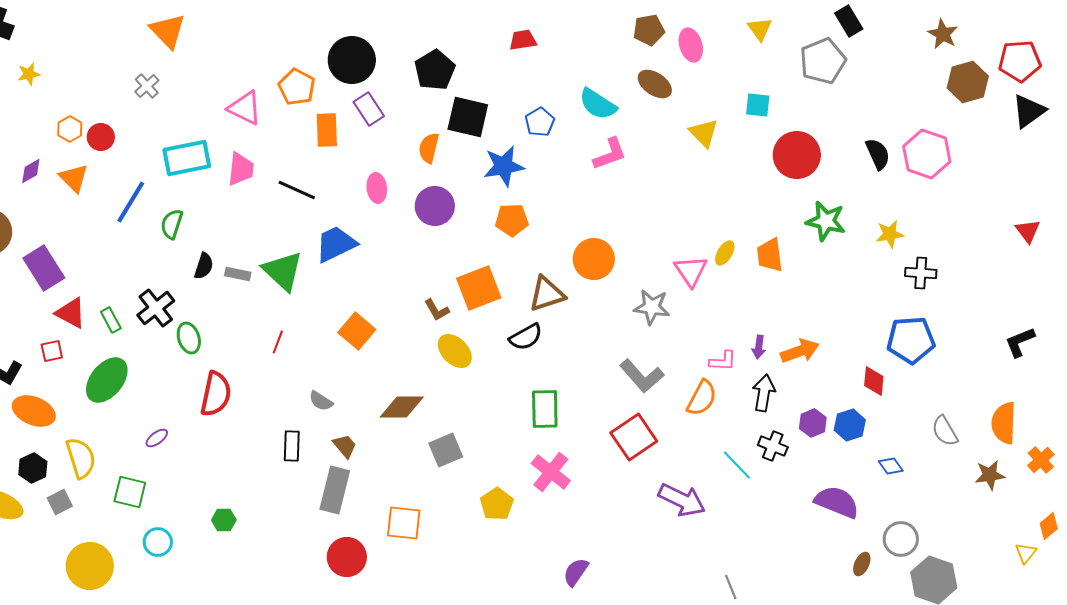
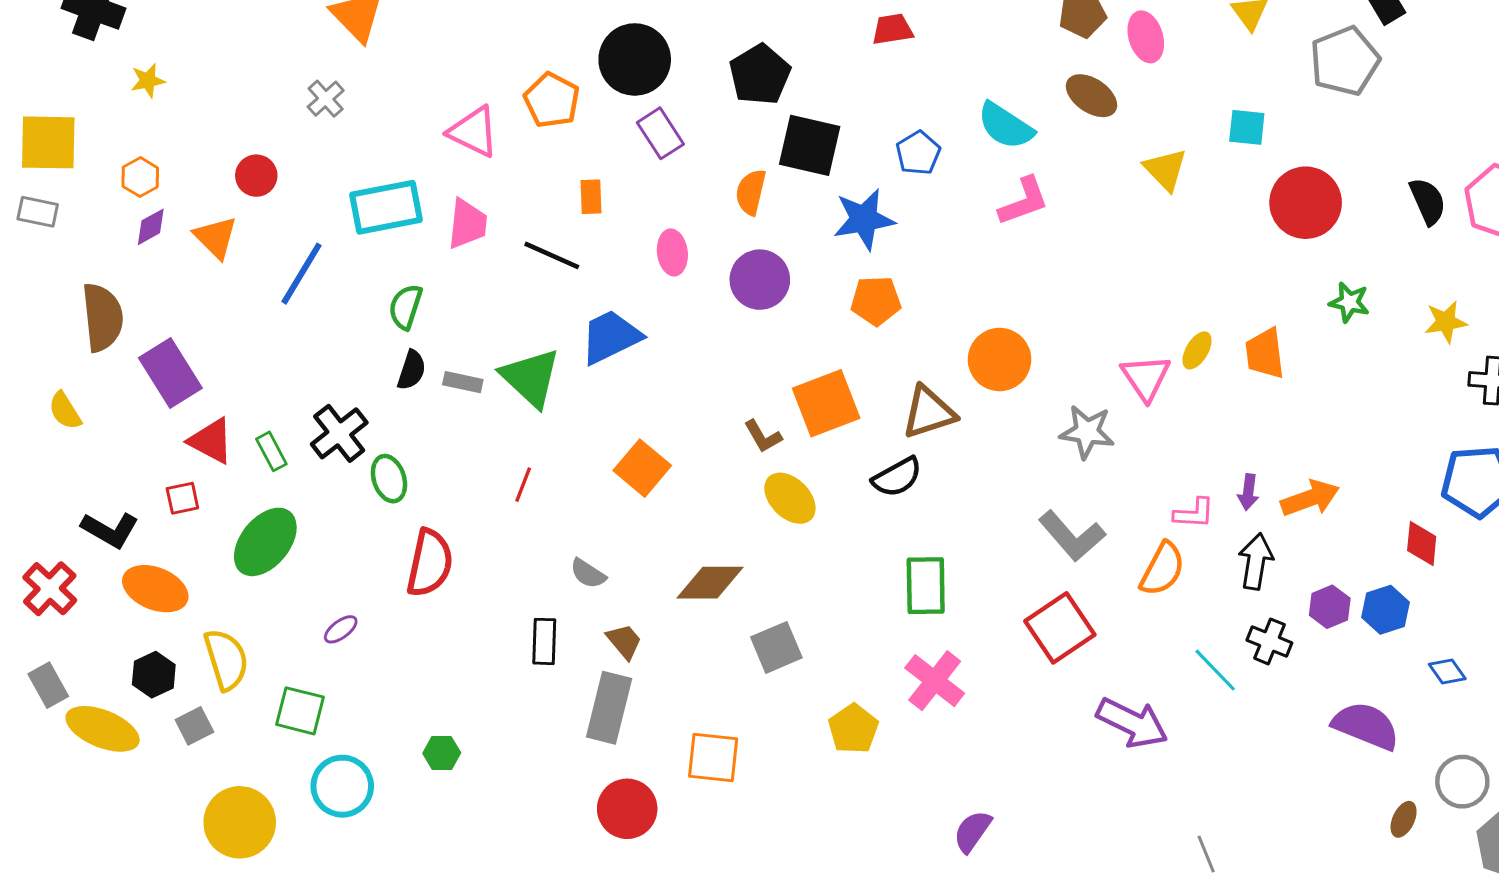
orange hexagon: (70, 129) -> (140, 177), moved
orange rectangle: (327, 130) -> (591, 197), moved, size x0.7
green star: (826, 221) -> (1349, 302), size x0.7
green semicircle: (172, 224) -> (406, 307), moved
cyan circle: (158, 542) -> (342, 786), size x1.4

